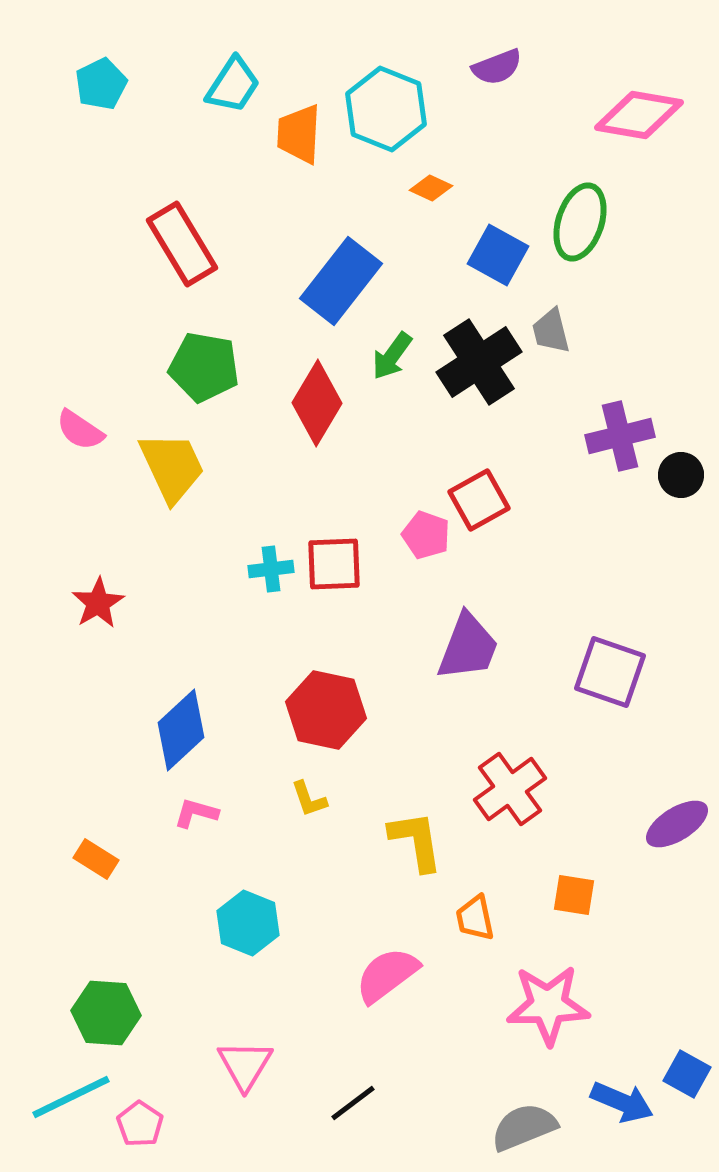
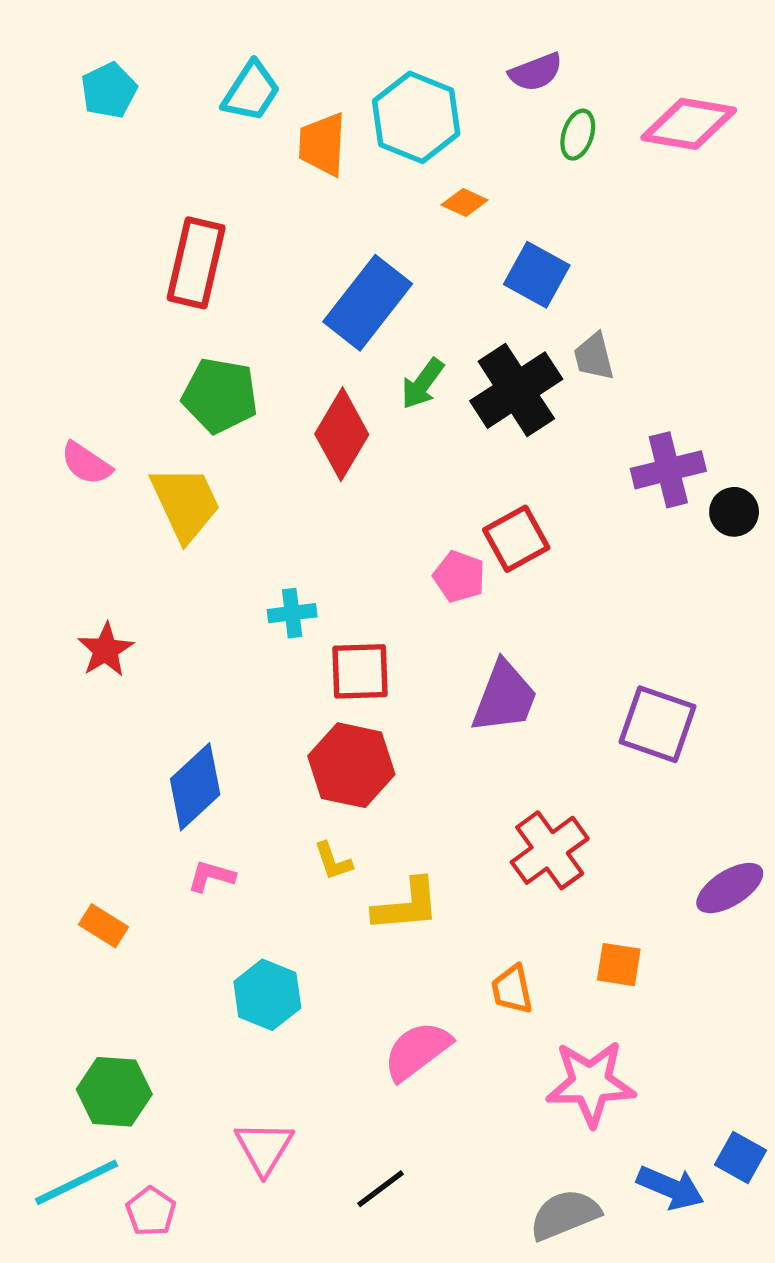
green ellipse: (580, 222) -> (578, 135), moved, size x0.6
red rectangle: (182, 244) -> (196, 263), turned 44
red square: (334, 564) -> (360, 671), moved
yellow L-shape: (416, 841) -> (406, 905), moved, turned 94

